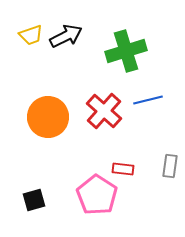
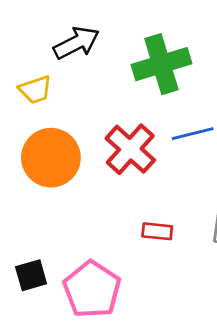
yellow trapezoid: (31, 35) -> (35, 90), moved
pink pentagon: (97, 195) -> (92, 289), moved

